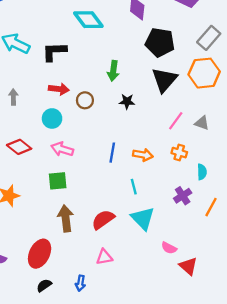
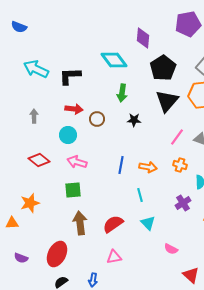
cyan diamond: (88, 20) -> (114, 60), moved
black pentagon: (160, 42) -> (163, 68), turned 30
cyan triangle: (143, 218) -> (148, 223), size x0.7
red triangle: (188, 266) -> (191, 275), moved

